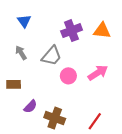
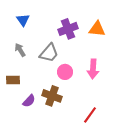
pink arrow: (98, 73) -> (93, 69), turned 126
brown cross: (55, 118) -> (52, 96), moved

